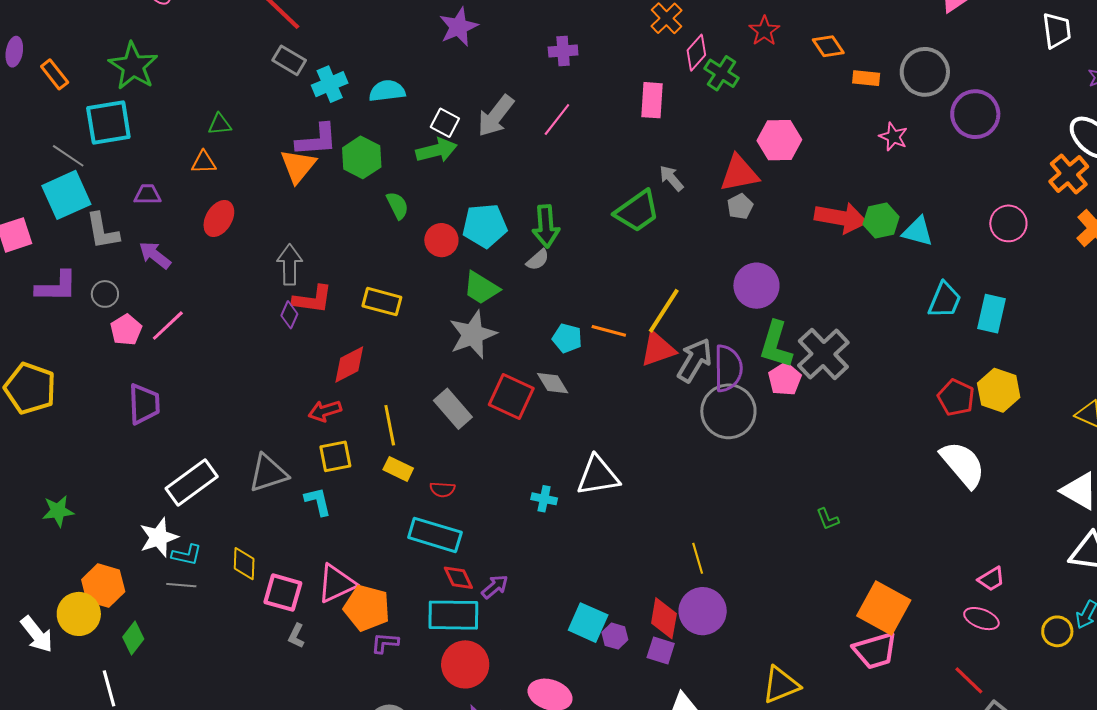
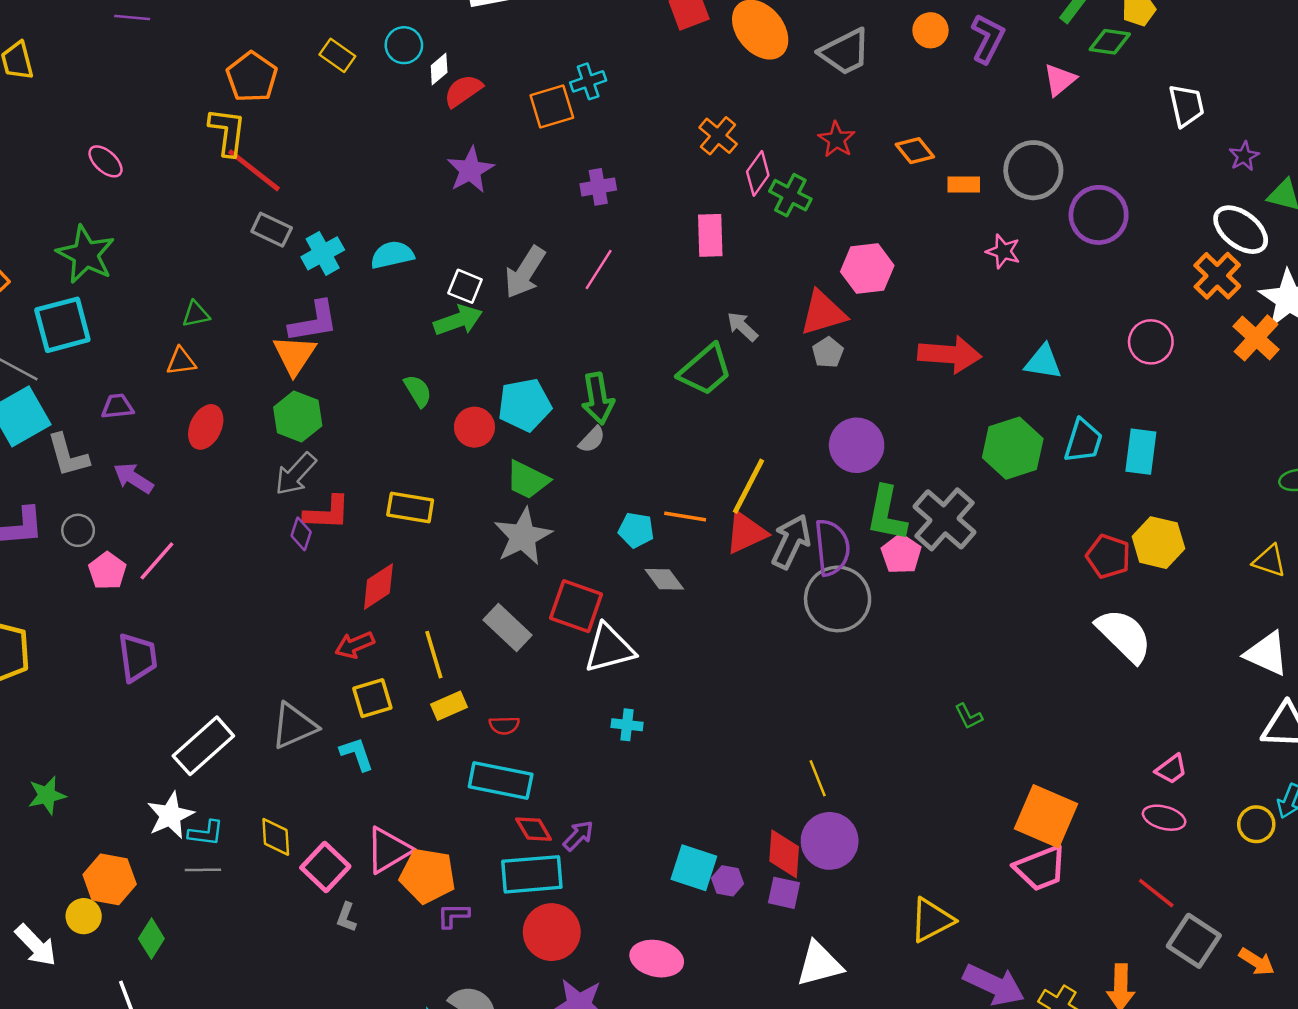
green hexagon: (362, 157) -> (298, 416), moved
green hexagon: (881, 221) -> (1013, 448), moved, size x1.4
gray arrow: (290, 265) -> (296, 474), turned -132
gray diamond: (553, 383) -> (664, 579), moved
yellow rectangle: (398, 469) -> (449, 706), turned -44
white triangle: (598, 476) -> (609, 648), moved
pink square: (283, 593) -> (325, 867), turned 33
yellow circle: (79, 614) -> (84, 916), size x0.7

